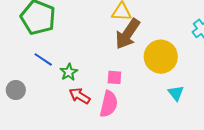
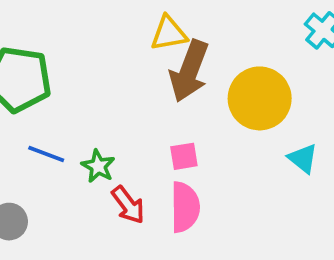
red arrow: (80, 96) -> (128, 205), turned -145

